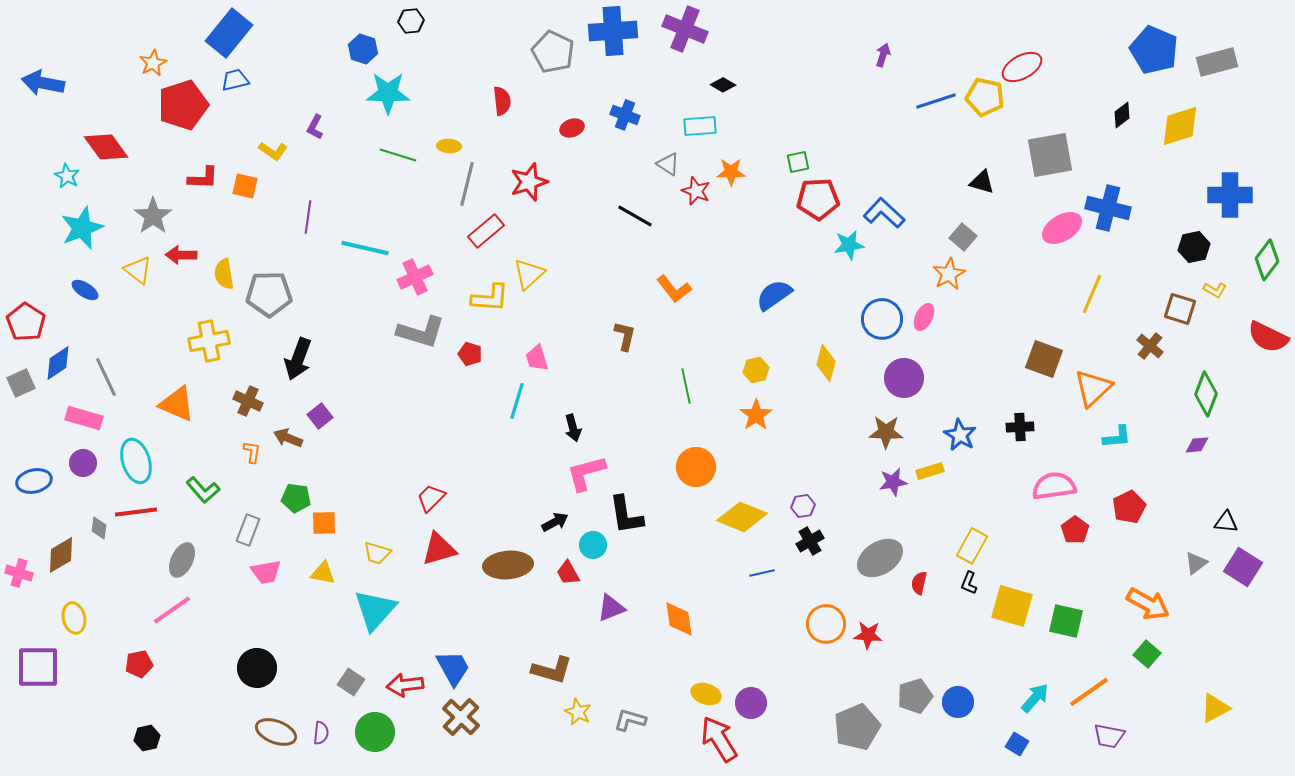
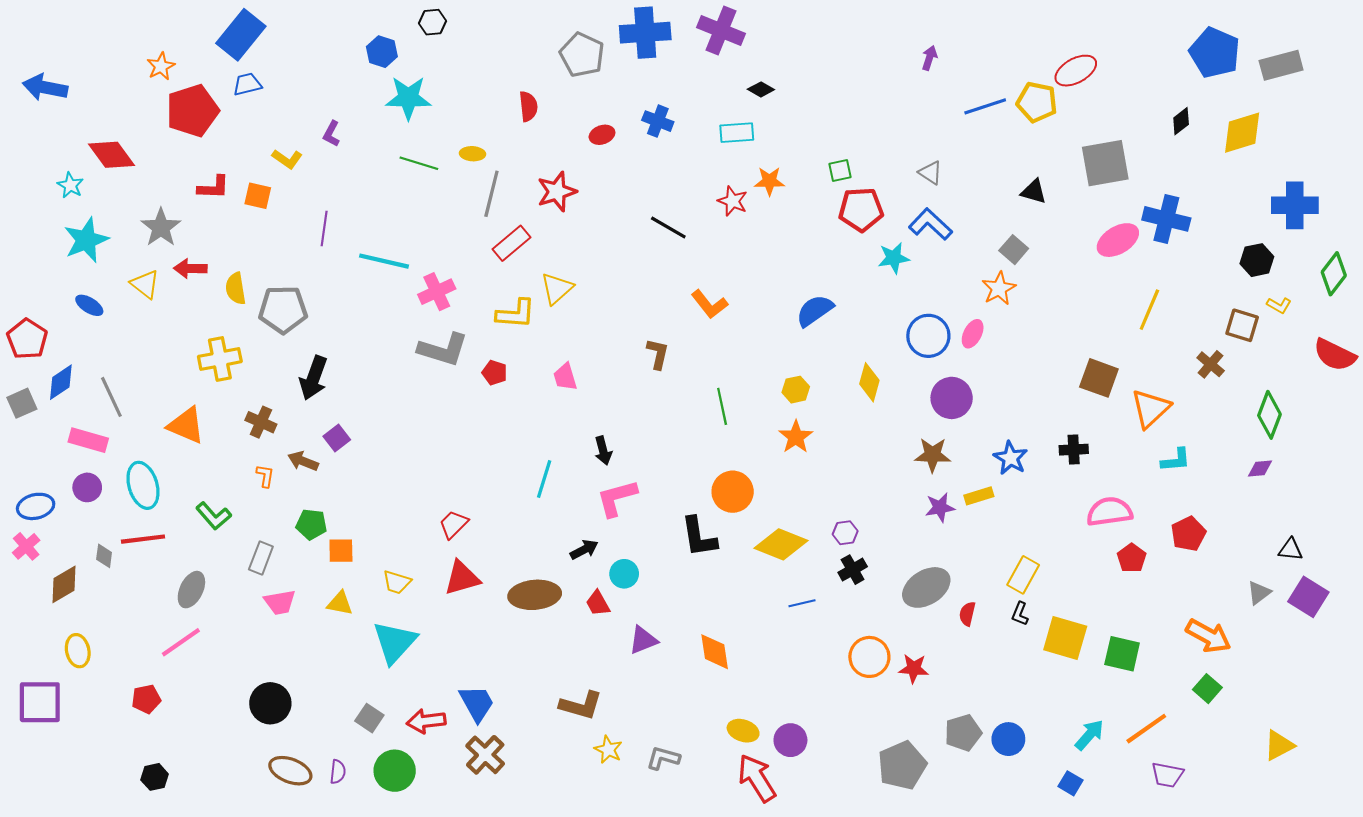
gray triangle: (668, 164) -> (930, 173), moved
cyan line: (517, 401) -> (544, 479), moved
black L-shape: (626, 515) -> (699, 537), moved
pink cross: (19, 573) -> (26, 546), moved, turned 32

